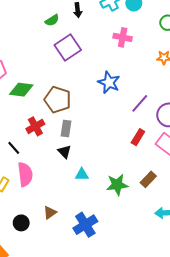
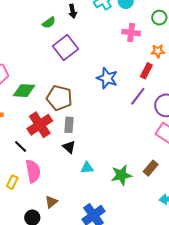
pink cross: (123, 37) -> (131, 33), moved
red cross: (35, 126) -> (40, 125), size x1.4
red rectangle: (138, 137) -> (146, 71), moved
brown triangle: (50, 213) -> (51, 202), moved

